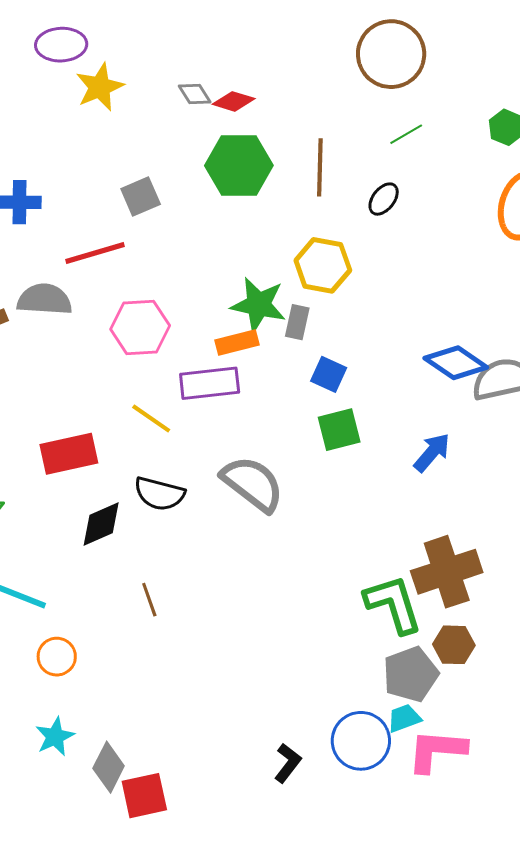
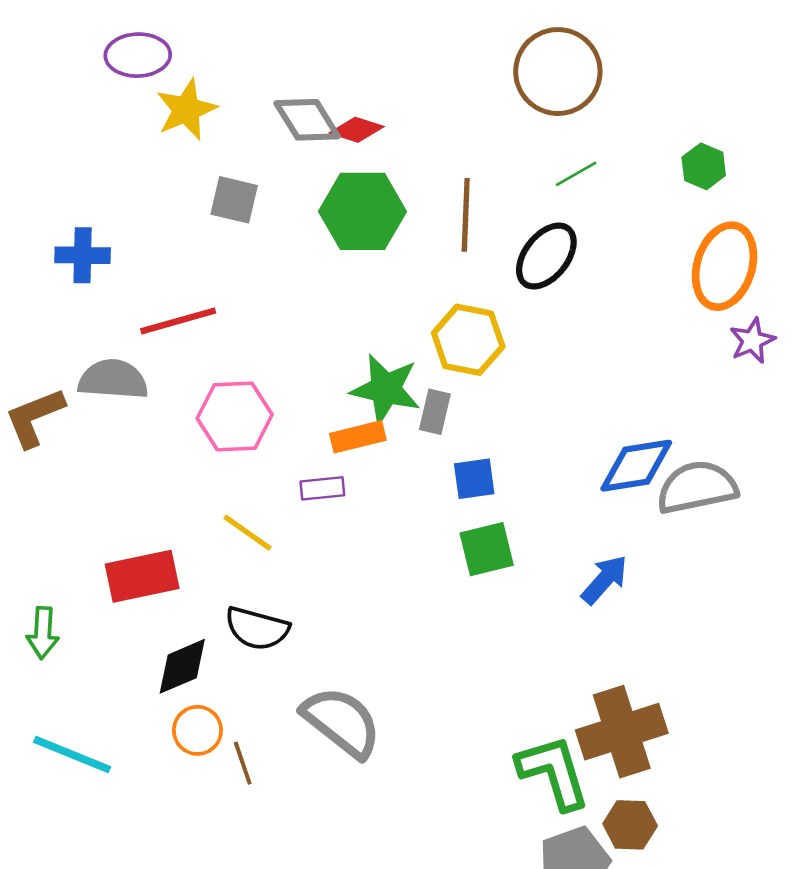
gray diamond: (195, 94) -> (307, 120), size x1.6
gray square: (141, 196) -> (234, 200), moved, turned 36
black ellipse: (384, 199) -> (546, 256), size x1.6
blue diamond: (456, 363) -> (636, 466), turned -44
blue square: (329, 374) -> (474, 479), turned -33
purple rectangle: (210, 383) -> (322, 488), size x0.6
gray semicircle: (253, 484) -> (342, 722), moved
orange circle: (57, 657) -> (197, 730), moved

